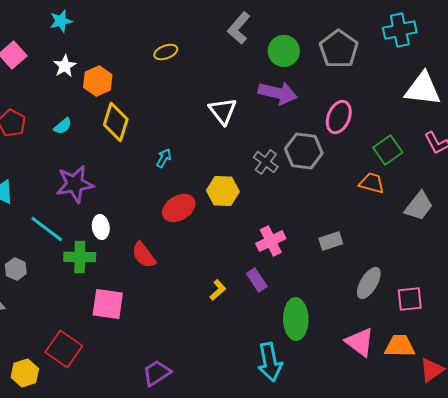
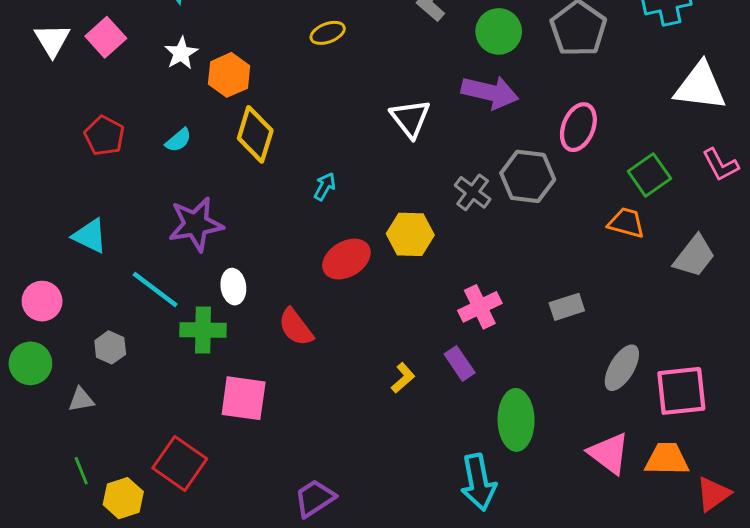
pink square: (410, 299) -> (681, 391), size x1.4

